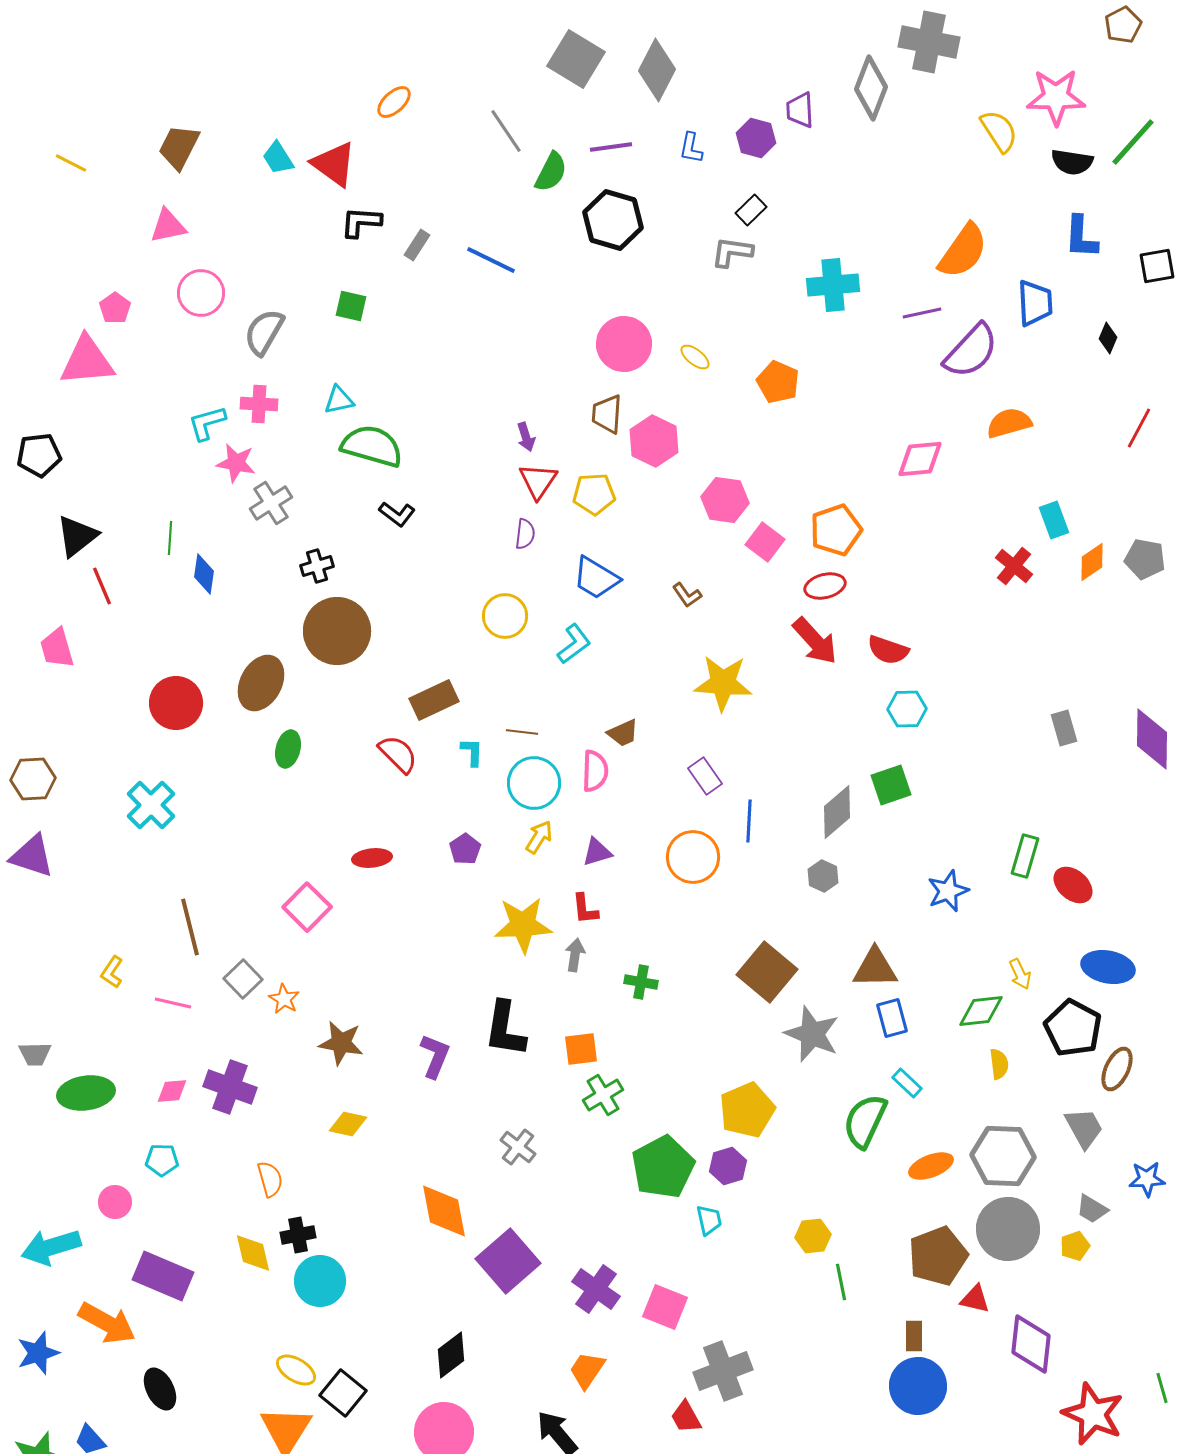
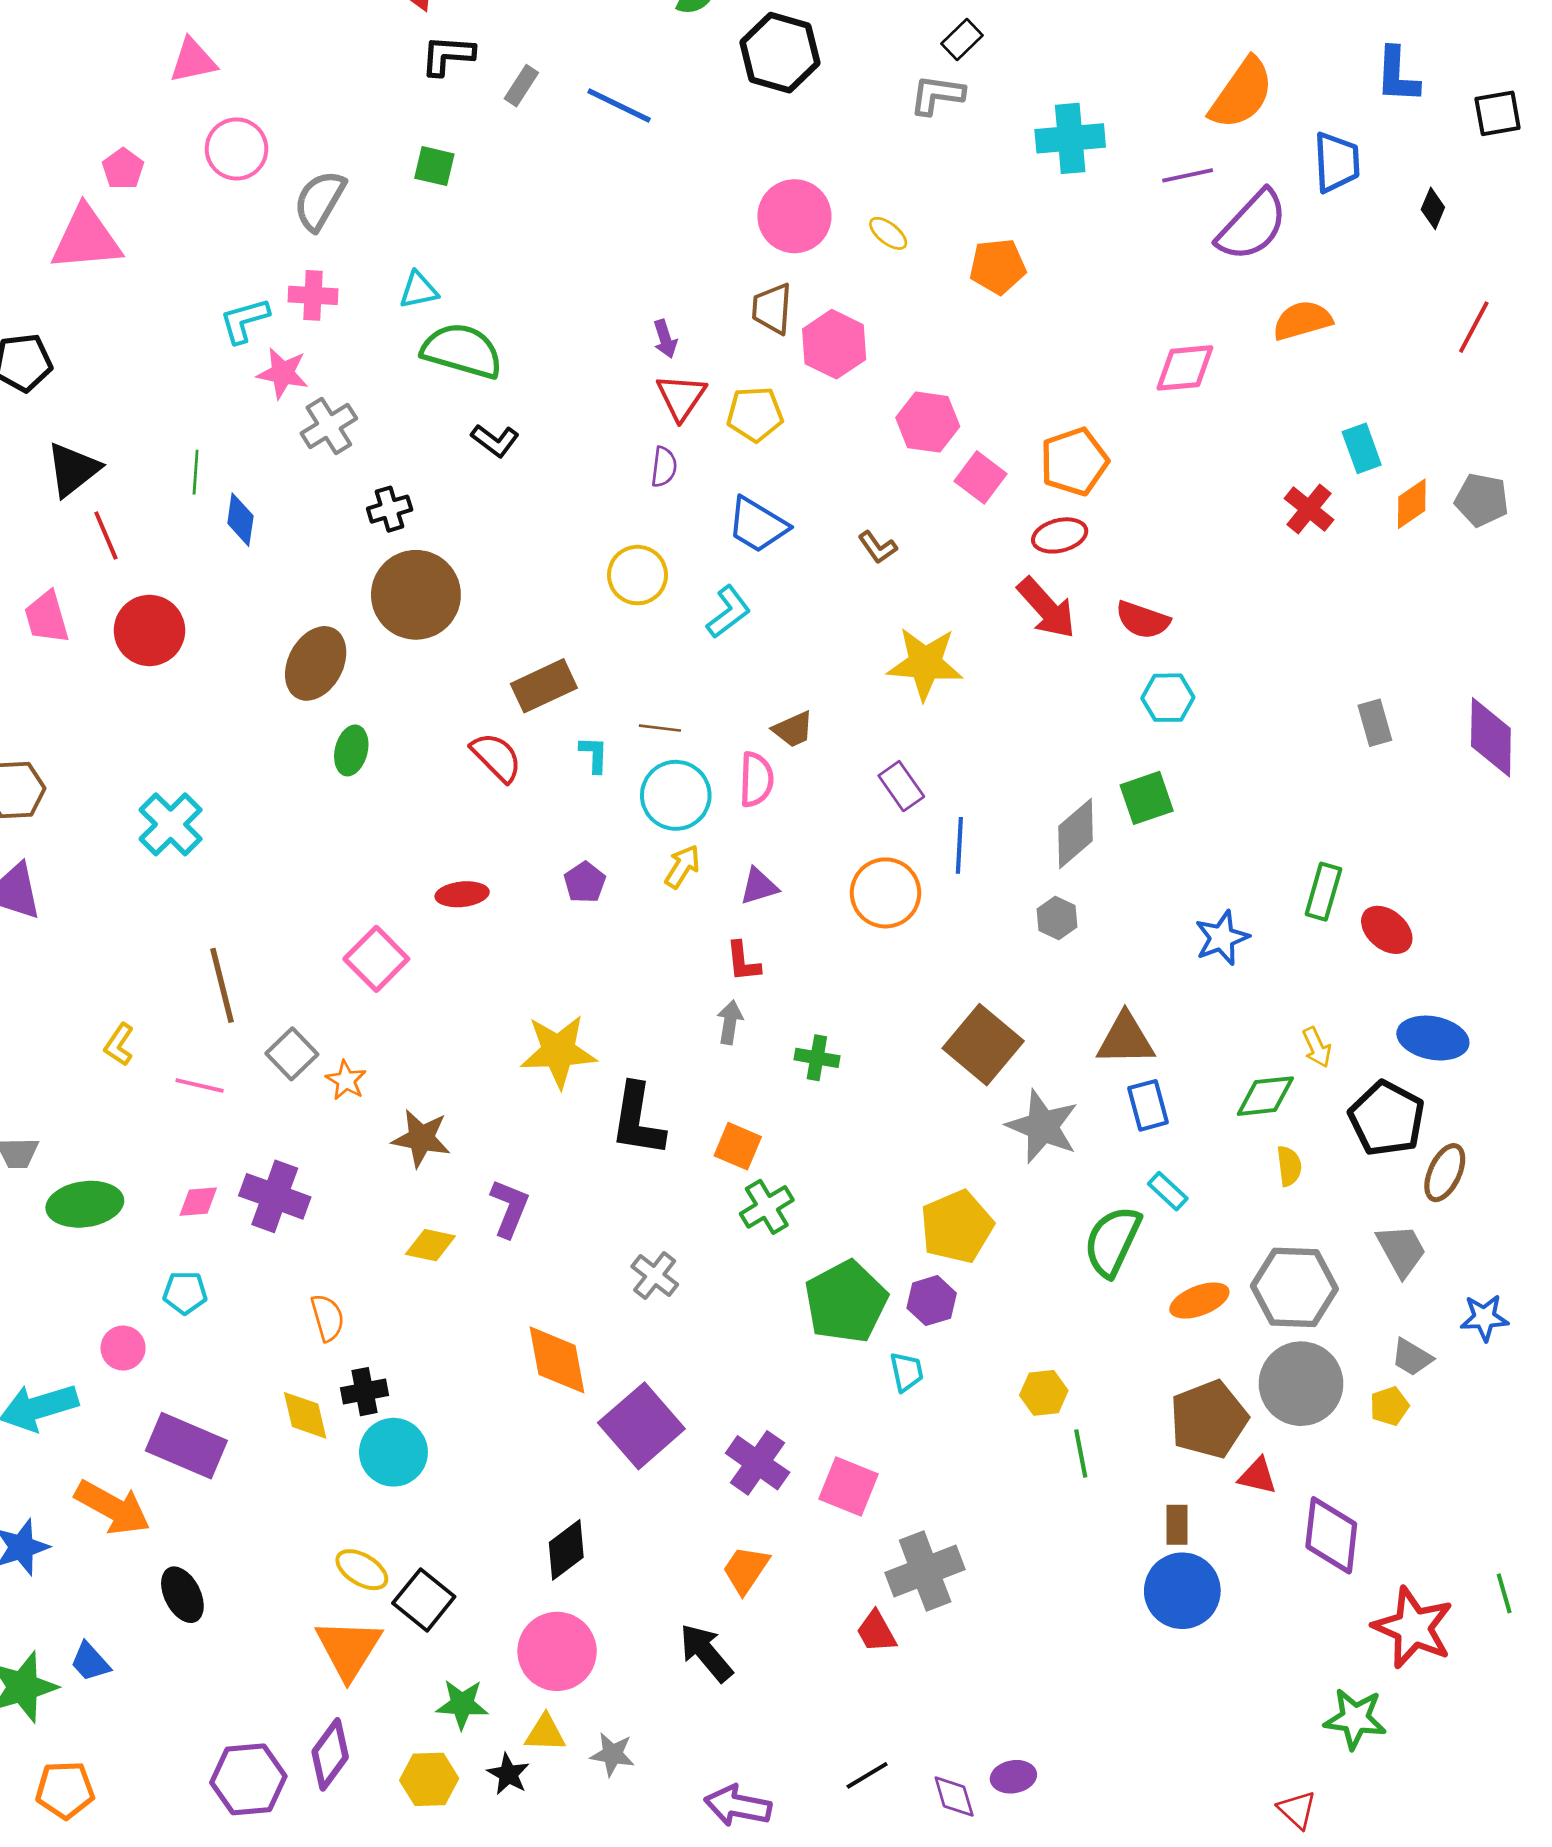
orange pentagon: (778, 382) -> (998, 266), turned -30
red circle: (176, 703) -> (149, 630), moved
yellow star: (523, 925) -> (558, 1051), moved
orange square: (581, 1049) -> (738, 1146), turned 30
purple L-shape: (435, 1056) -> (510, 1208), moved

